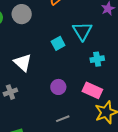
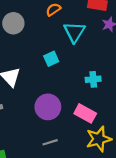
cyan triangle: (82, 31) -> (74, 32), moved
purple circle: (58, 87) -> (48, 107), size x1.5

